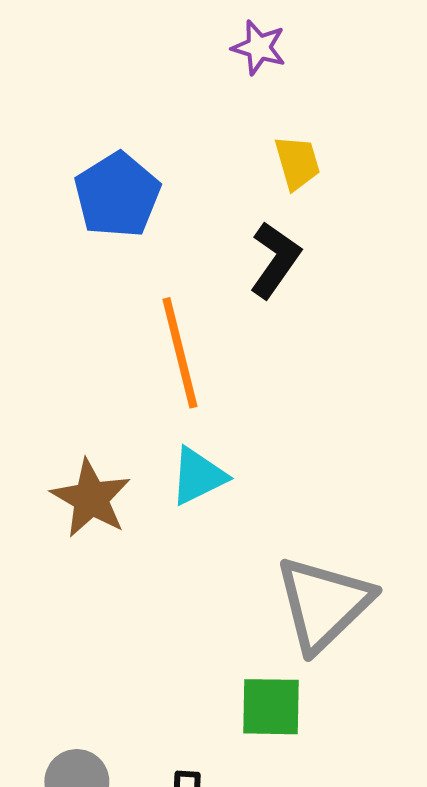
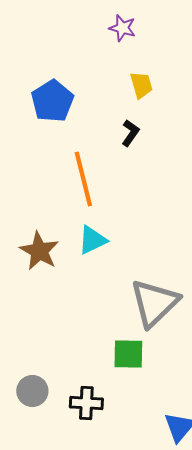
black L-shape: (275, 260) -> (130, 133), size x0.7

